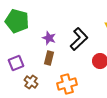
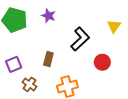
purple star: (49, 38) -> (48, 16), moved

